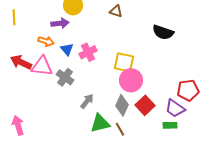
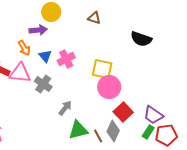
orange arrow: (46, 41) -> (24, 48), turned 42
red pentagon: (188, 90) -> (166, 135), moved
gray diamond: (122, 105) -> (113, 131), moved
green rectangle: (170, 125) -> (148, 132), turned -56

